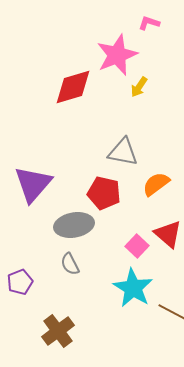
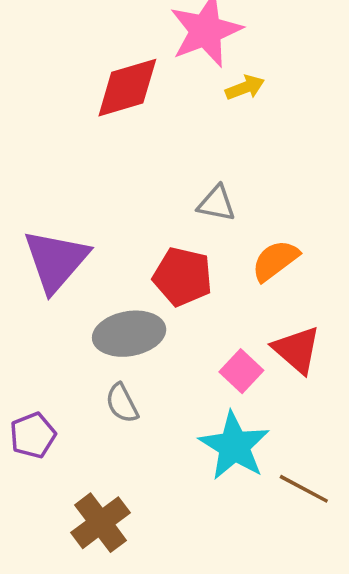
yellow arrow: (139, 87) -> (245, 88), turned -145
gray triangle: (123, 152) -> (216, 203), size x0.7

